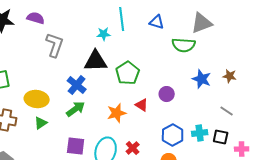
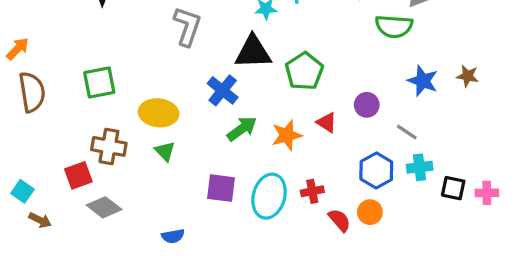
green arrow: (76, 109) -> (242, 129), moved
gray line: (227, 111) -> (407, 132), moved
green triangle: (41, 123) -> (165, 151), turned -40
black square: (221, 137) -> (453, 188), moved
red cross: (133, 148) -> (312, 191), turned 32

